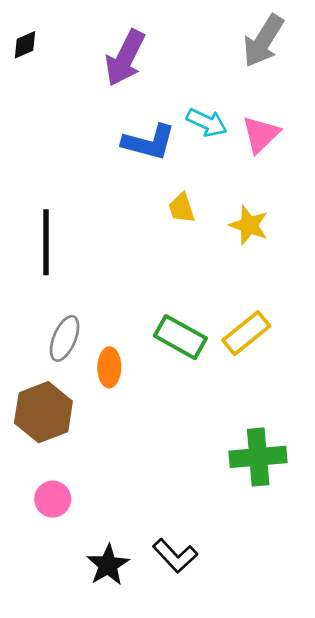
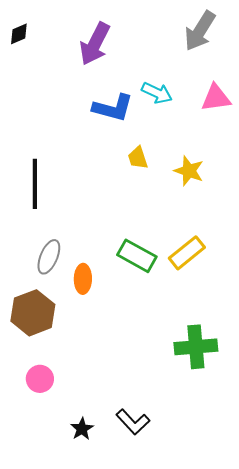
pink triangle: (261, 134) -> (216, 98), moved, turned 36
black star: (108, 565) -> (82, 429), size x0.7

